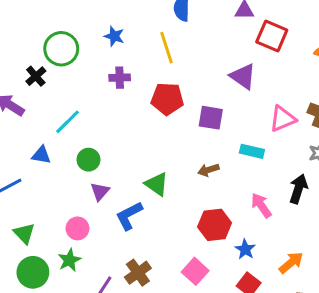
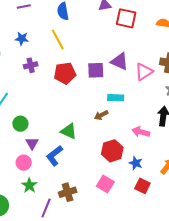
purple triangle: (243, 76) -> (120, 62), moved
purple square: (211, 118) -> (96, 70), moved
cyan rectangle: (252, 151) -> (116, 98), moved
pink arrow: (261, 205) -> (141, 132), turned -30
pink circle: (77, 228) -> (24, 163), moved
green star: (69, 260) -> (29, 185), moved
brown cross: (138, 273) -> (68, 192), turned 30

